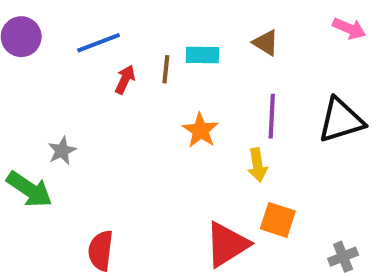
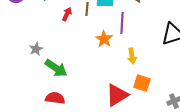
purple line: (272, 116) -> (122, 23), moved
green arrow: (29, 189) -> (56, 68), moved
red semicircle: (101, 251) -> (55, 98), turned 90

